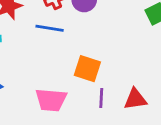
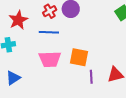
pink trapezoid: (51, 100) -> (50, 59), moved

